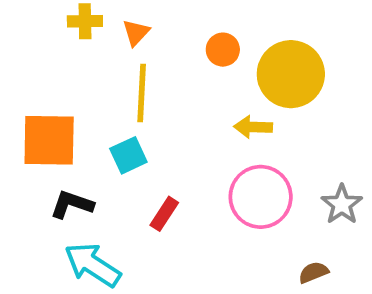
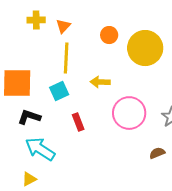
yellow arrow: (253, 127) -> (100, 82), moved
red rectangle: (164, 214) -> (78, 122), turned -54

